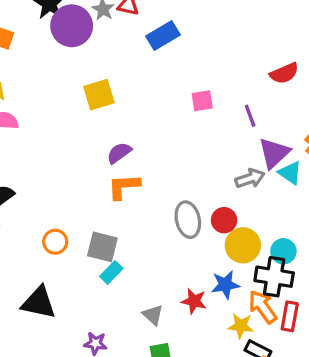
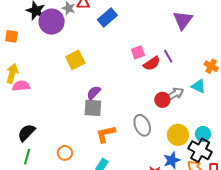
red semicircle: (284, 73) -> (152, 63), moved
purple triangle: (274, 153) -> (183, 20), moved
orange L-shape: (124, 186) -> (106, 134), moved
red circle: (224, 220) -> (162, 100), moved
gray square: (102, 247) -> (93, 108), moved
black cross: (274, 277) -> (200, 150), turned 30

